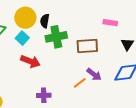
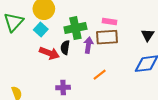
black semicircle: (45, 21) -> (65, 47), moved
pink rectangle: (110, 23) -> (109, 21), moved
purple arrow: (94, 74) -> (88, 45), moved, turned -119

